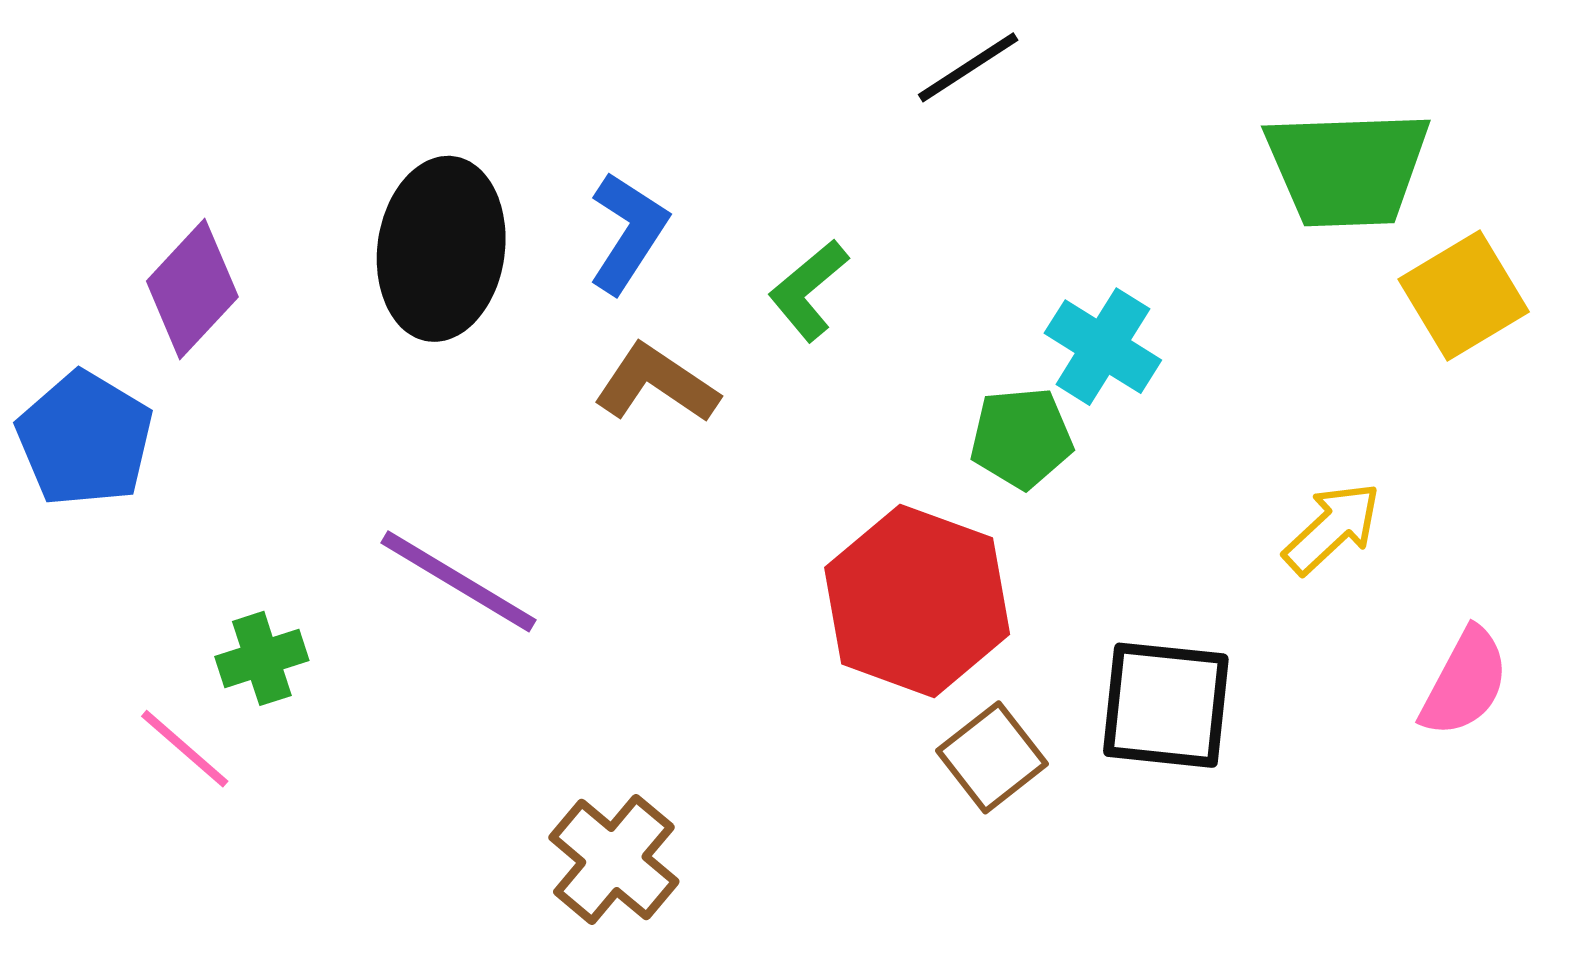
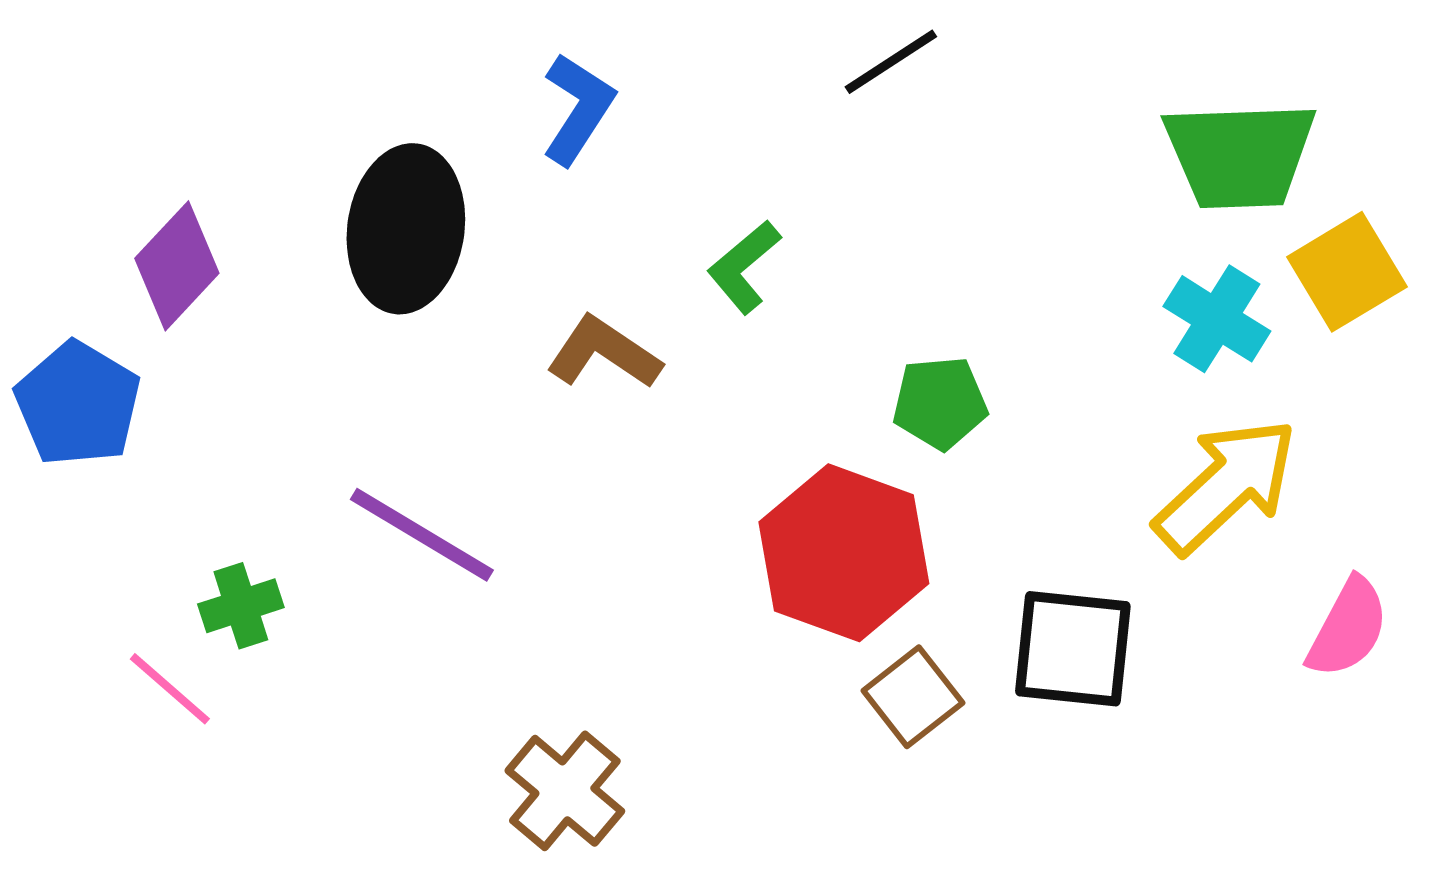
blue L-shape: (628, 233) -> (578, 109), moved
cyan cross: (1103, 347) -> (1217, 319), moved
yellow arrow: (1332, 528) -> (1226, 486), size x1.6

